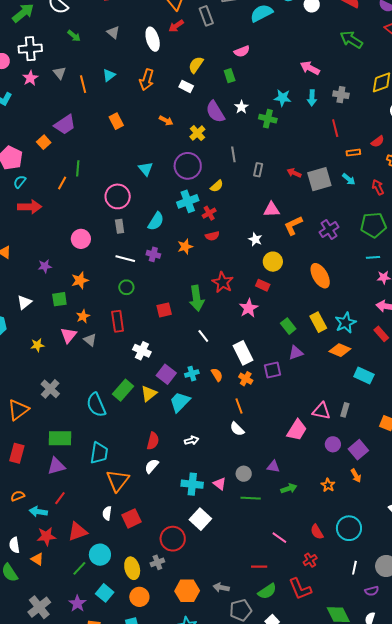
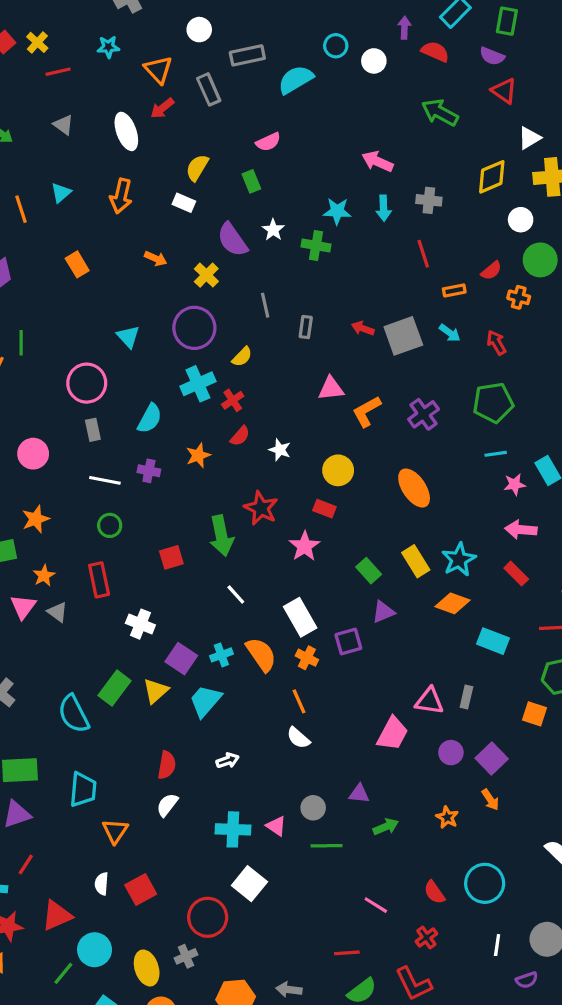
red semicircle: (212, 236) -> (240, 436), turned -32
white star: (255, 239) -> (280, 450), moved
orange semicircle: (217, 375) -> (261, 654), size x1.6
orange triangle: (118, 481) -> (115, 831), size x0.7

